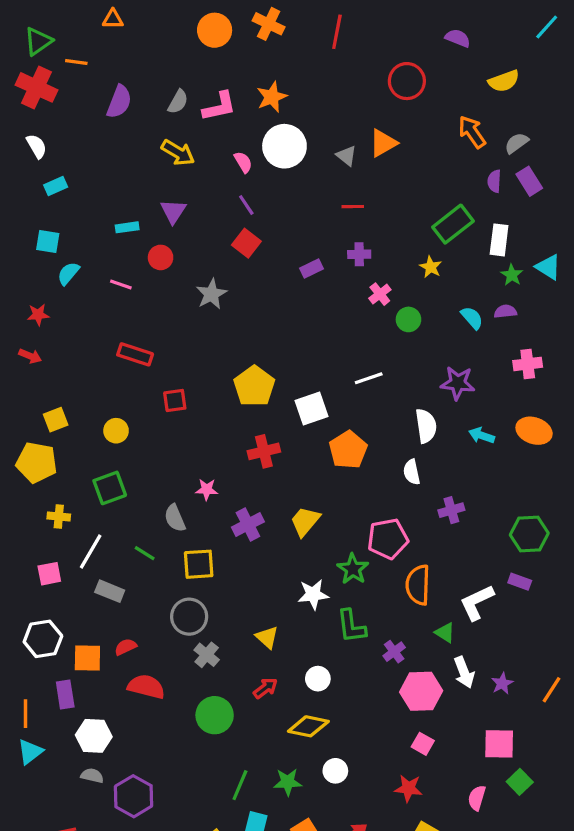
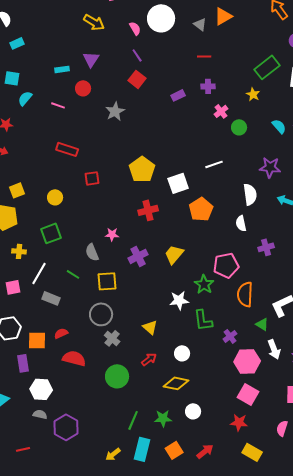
pink square: (423, 744) -> (248, 394), size x1.5

